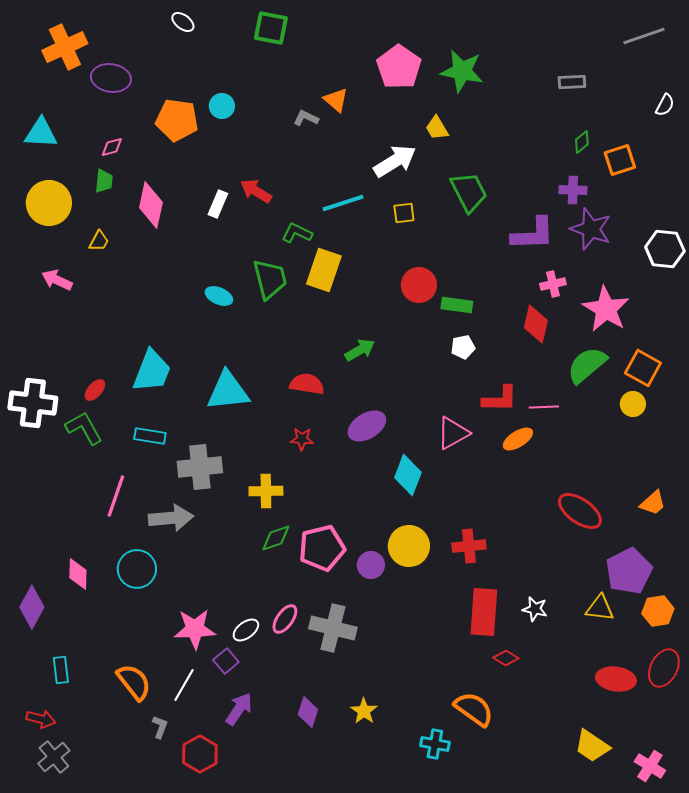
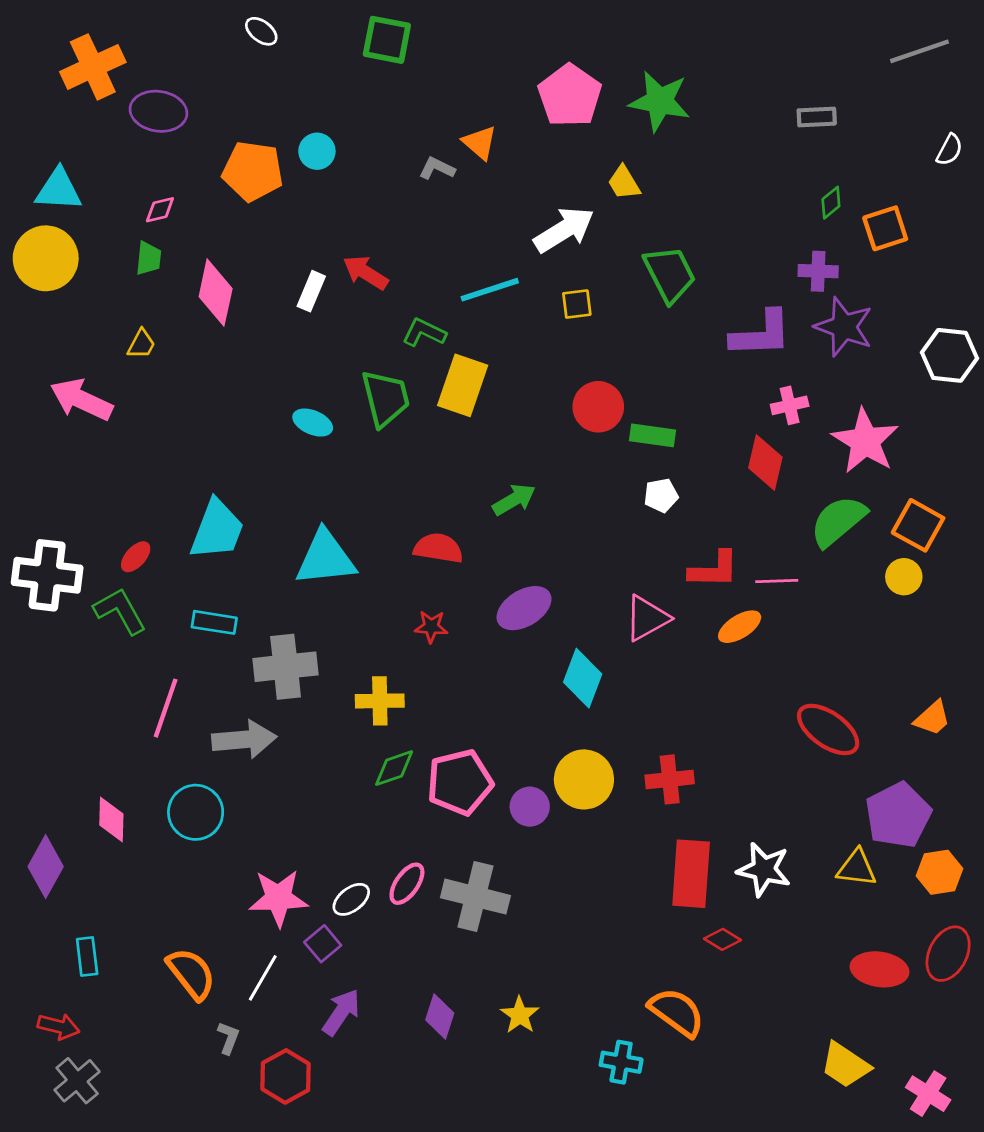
yellow circle: (49, 203) -> (46, 258), moved
pink arrow: (57, 280) -> (81, 400), size x1.4
white star: (535, 609) -> (764, 869), size x1.5

